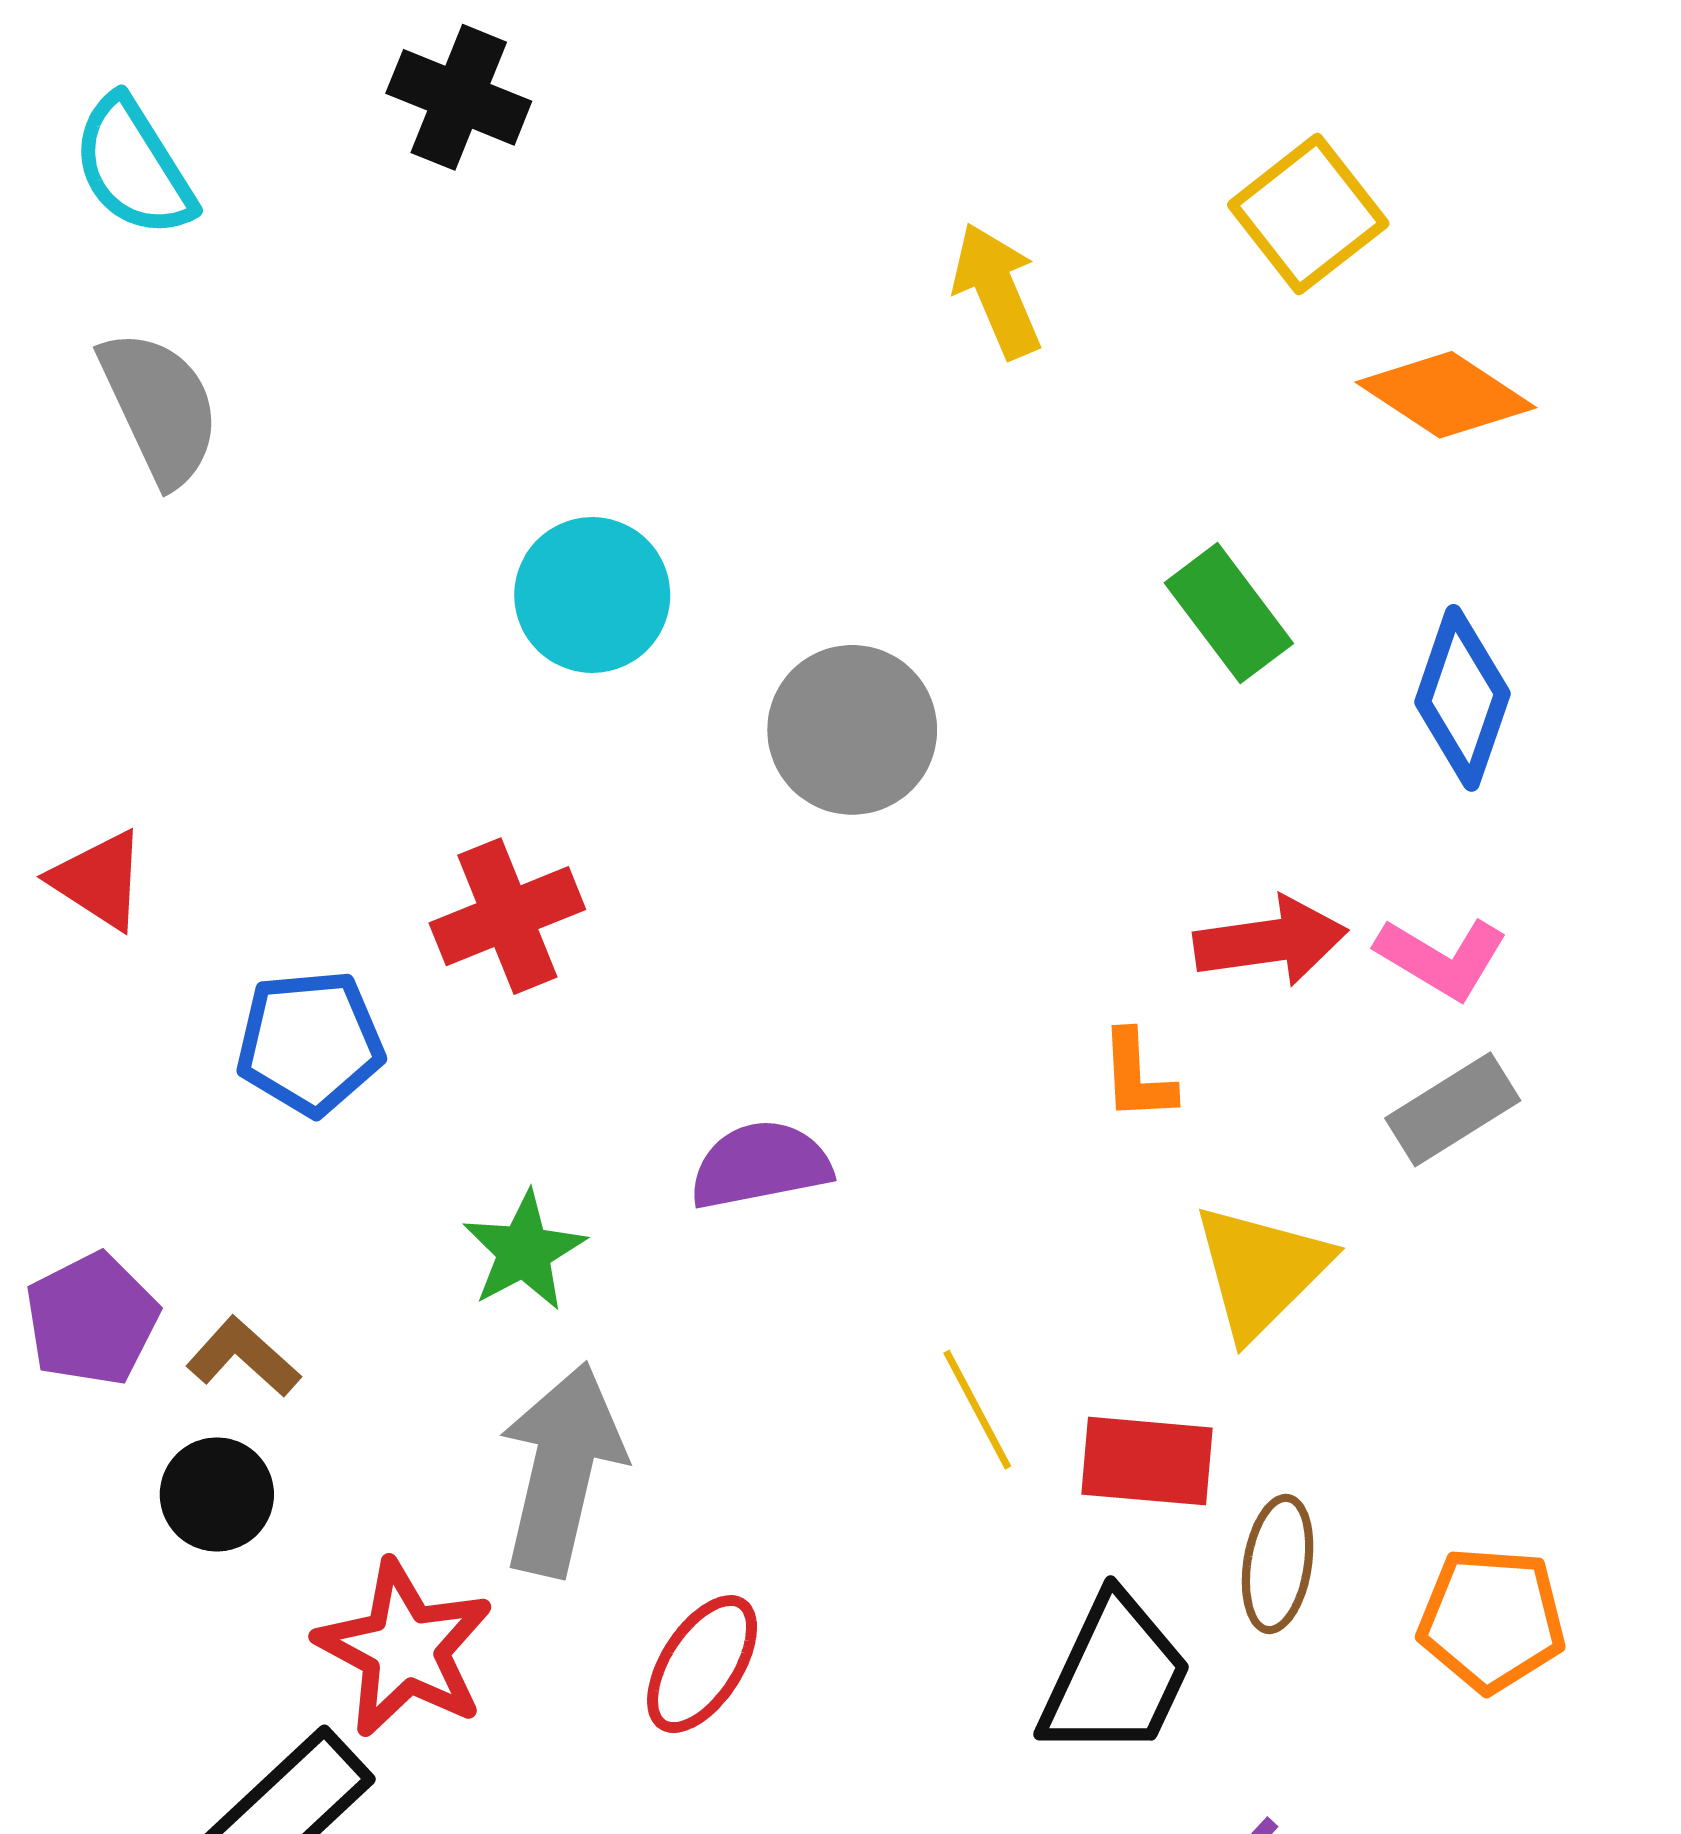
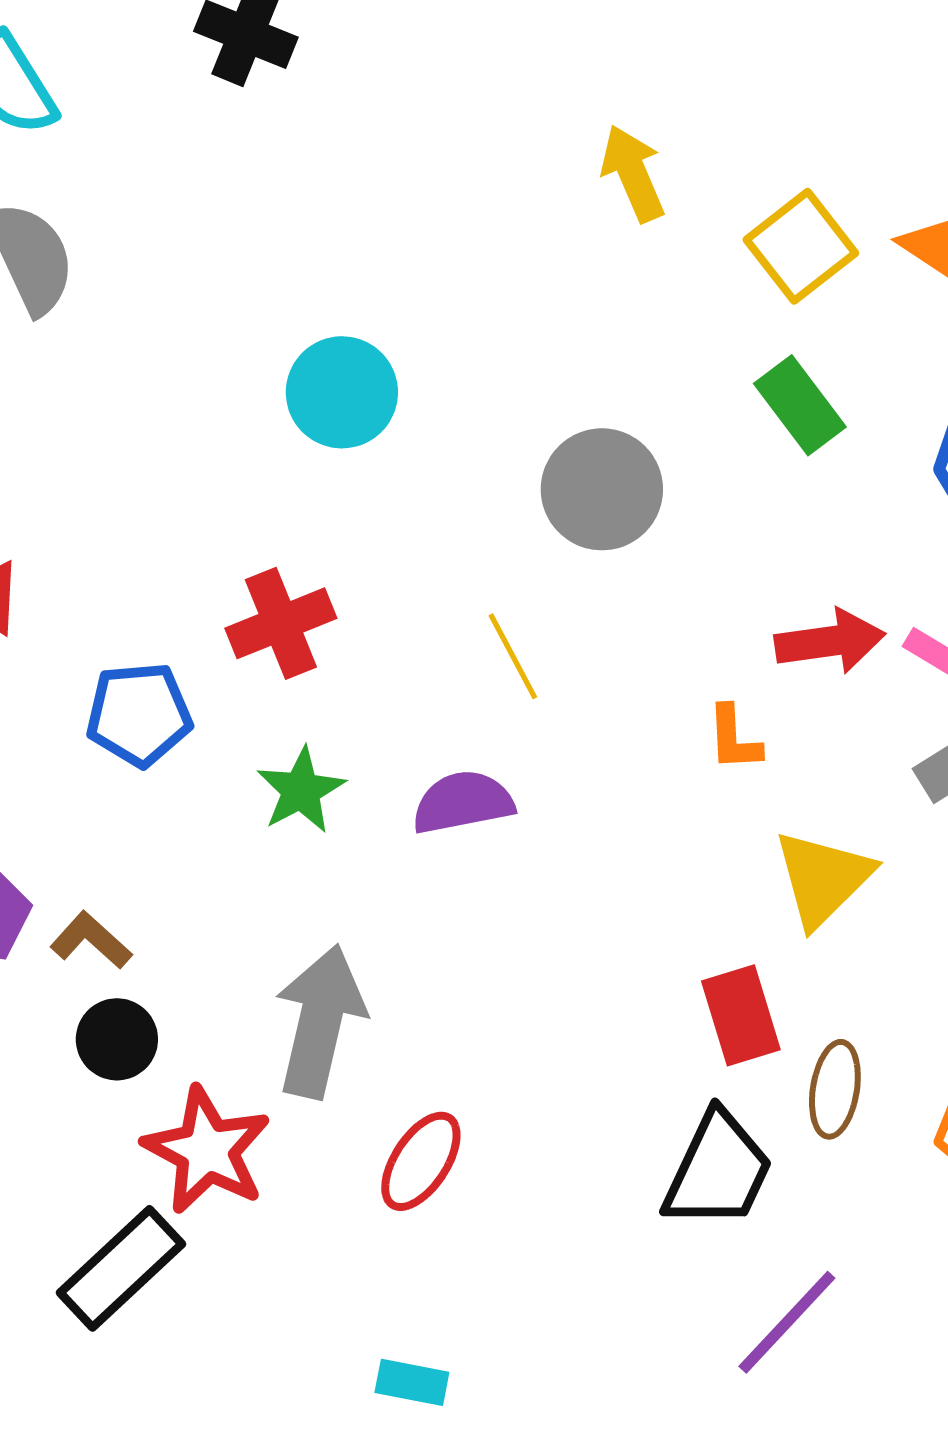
yellow square: (1308, 214) -> (801, 246), moved
gray circle: (852, 730) -> (602, 489), moved
green star: (524, 1251) -> (301, 790), moved
yellow line: (977, 1410) -> (513, 656), moved
red rectangle: (1147, 1461) -> (741, 1015), turned 68
black circle: (217, 1494) -> (117, 1039), moved

